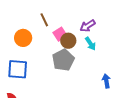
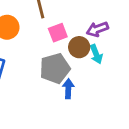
brown circle: (68, 41) -> (79, 47), moved
blue arrow: (106, 81) -> (68, 89), moved

